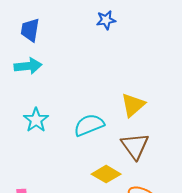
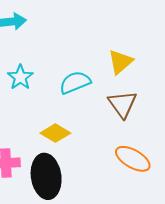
yellow diamond: (106, 174) -> (55, 133), moved

